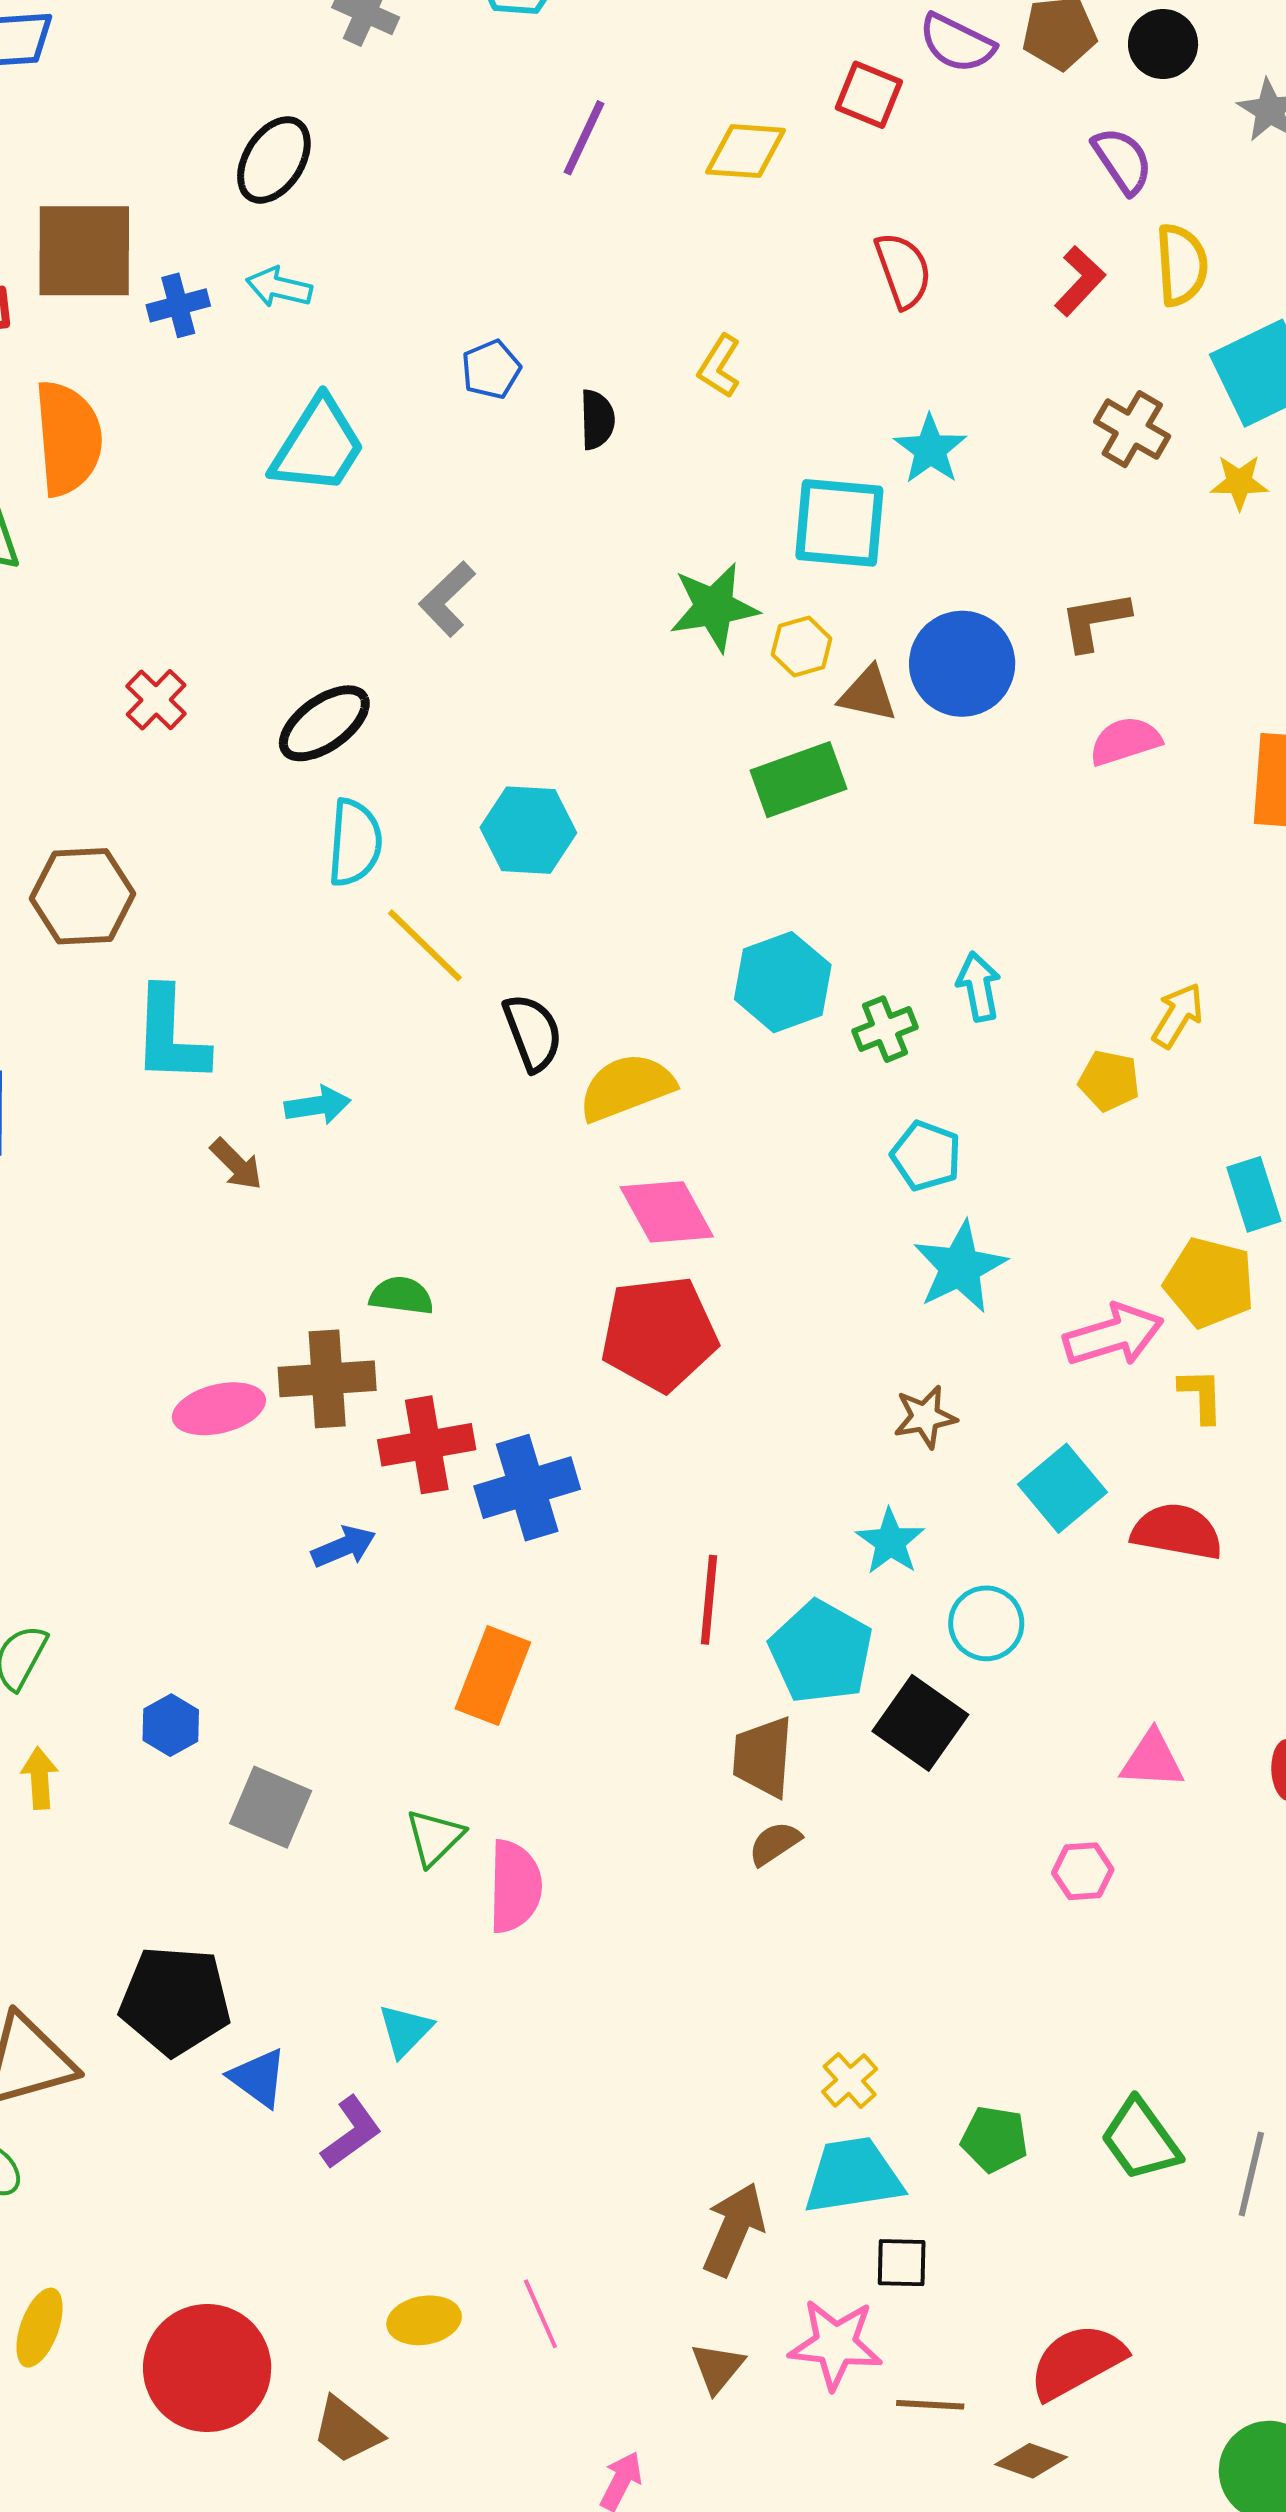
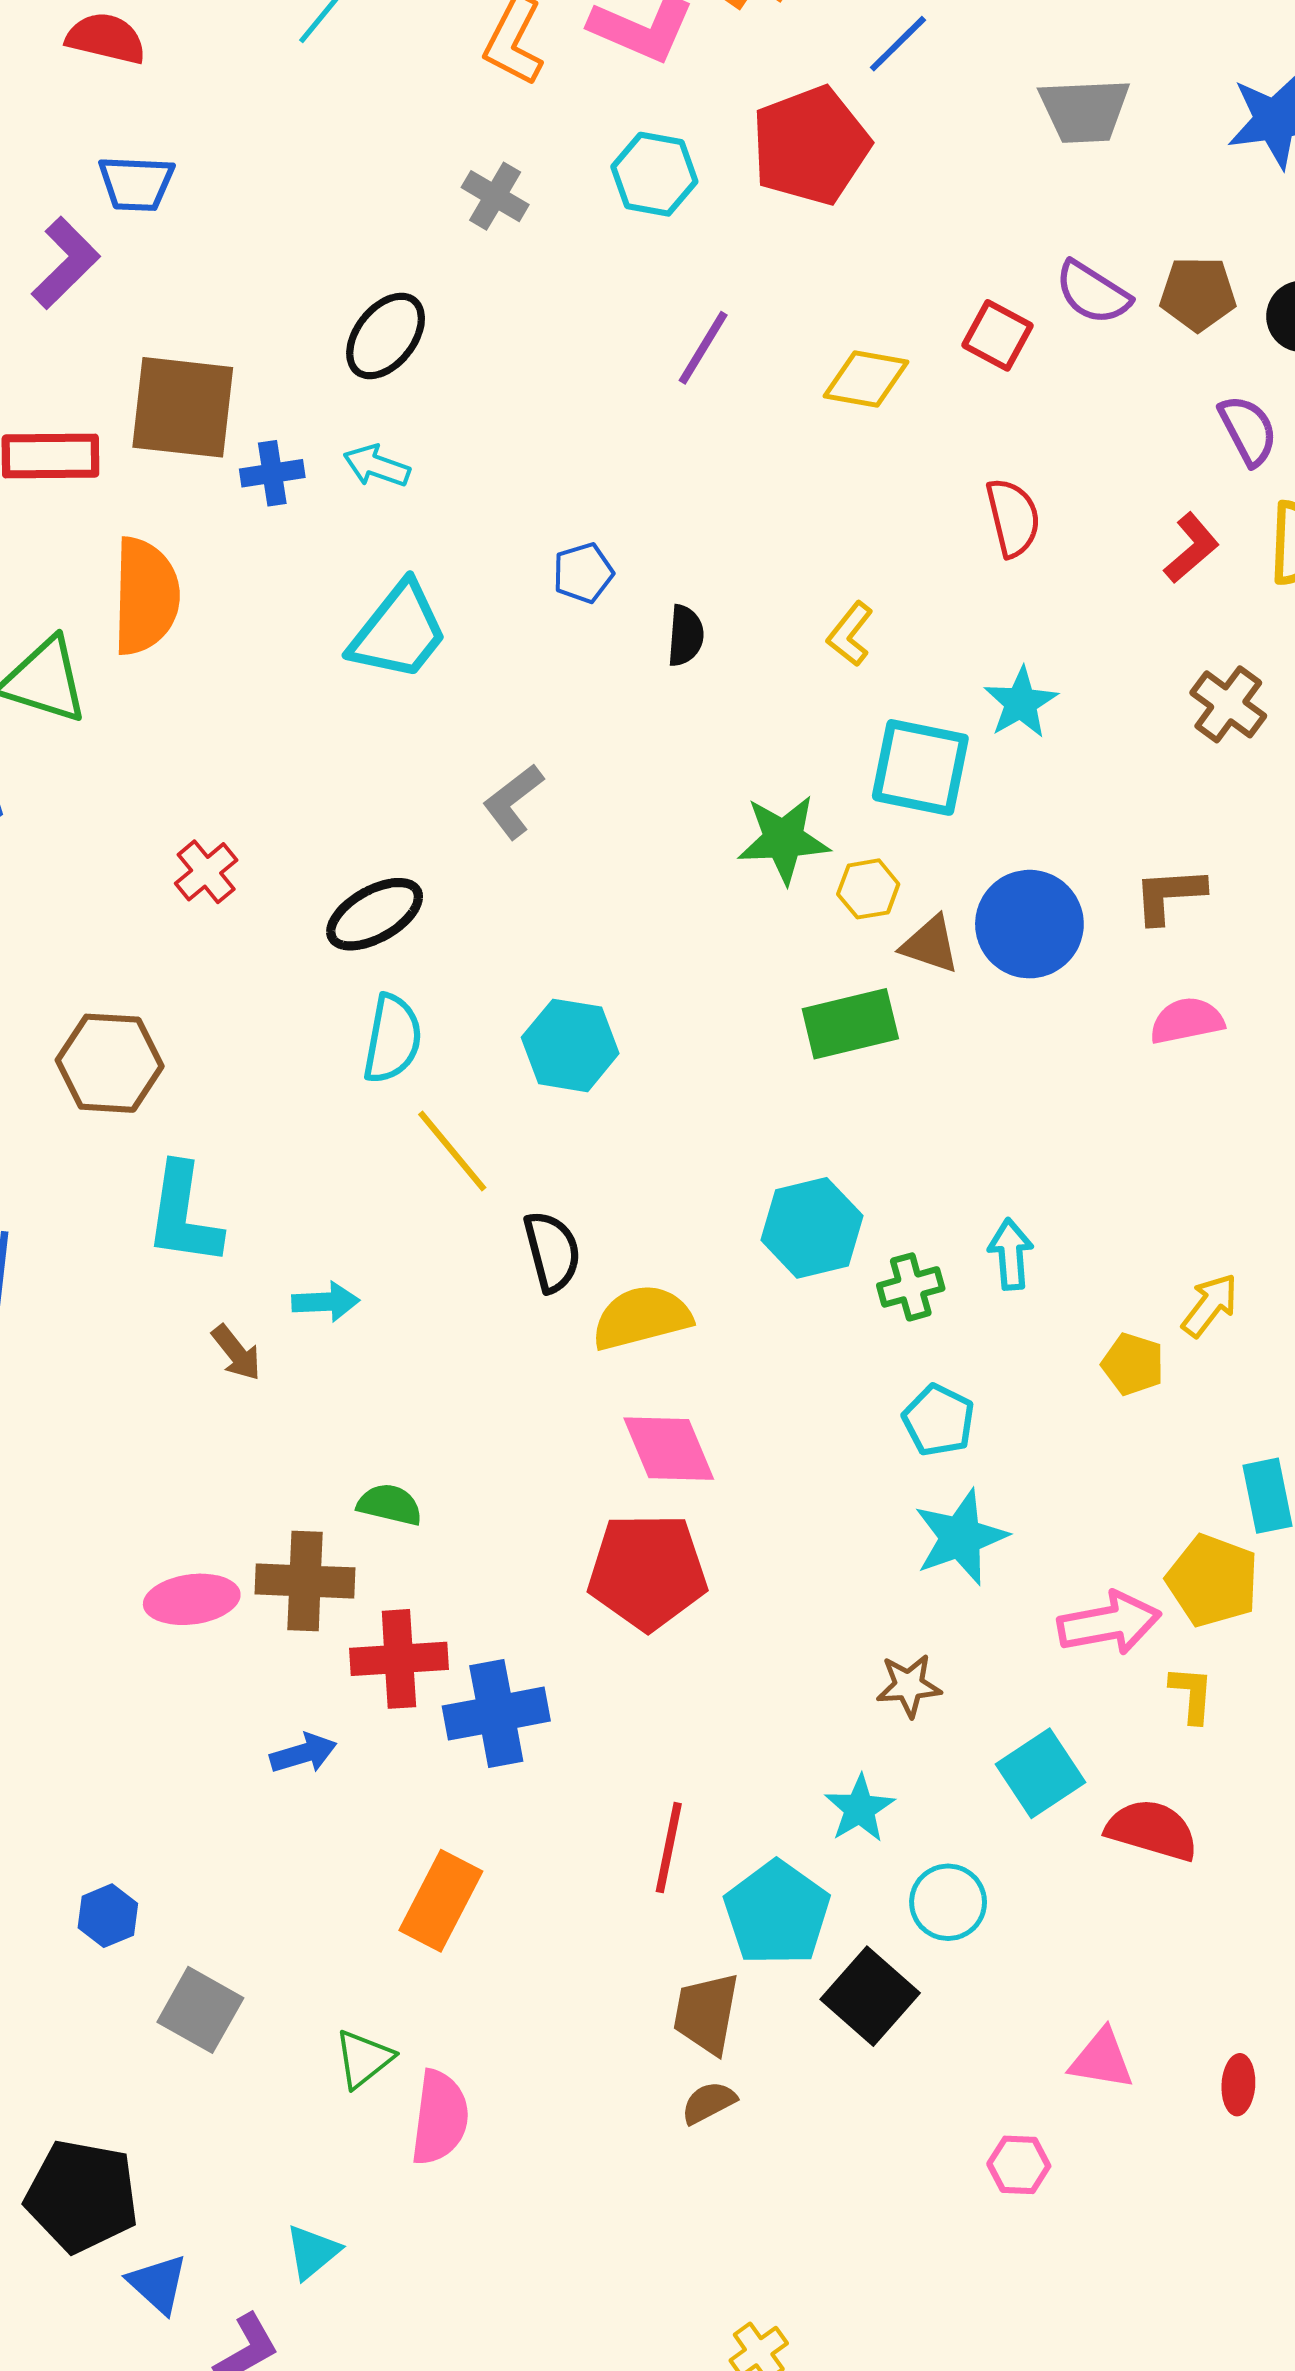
yellow L-shape: (719, 366) -> (850, 634), moved

